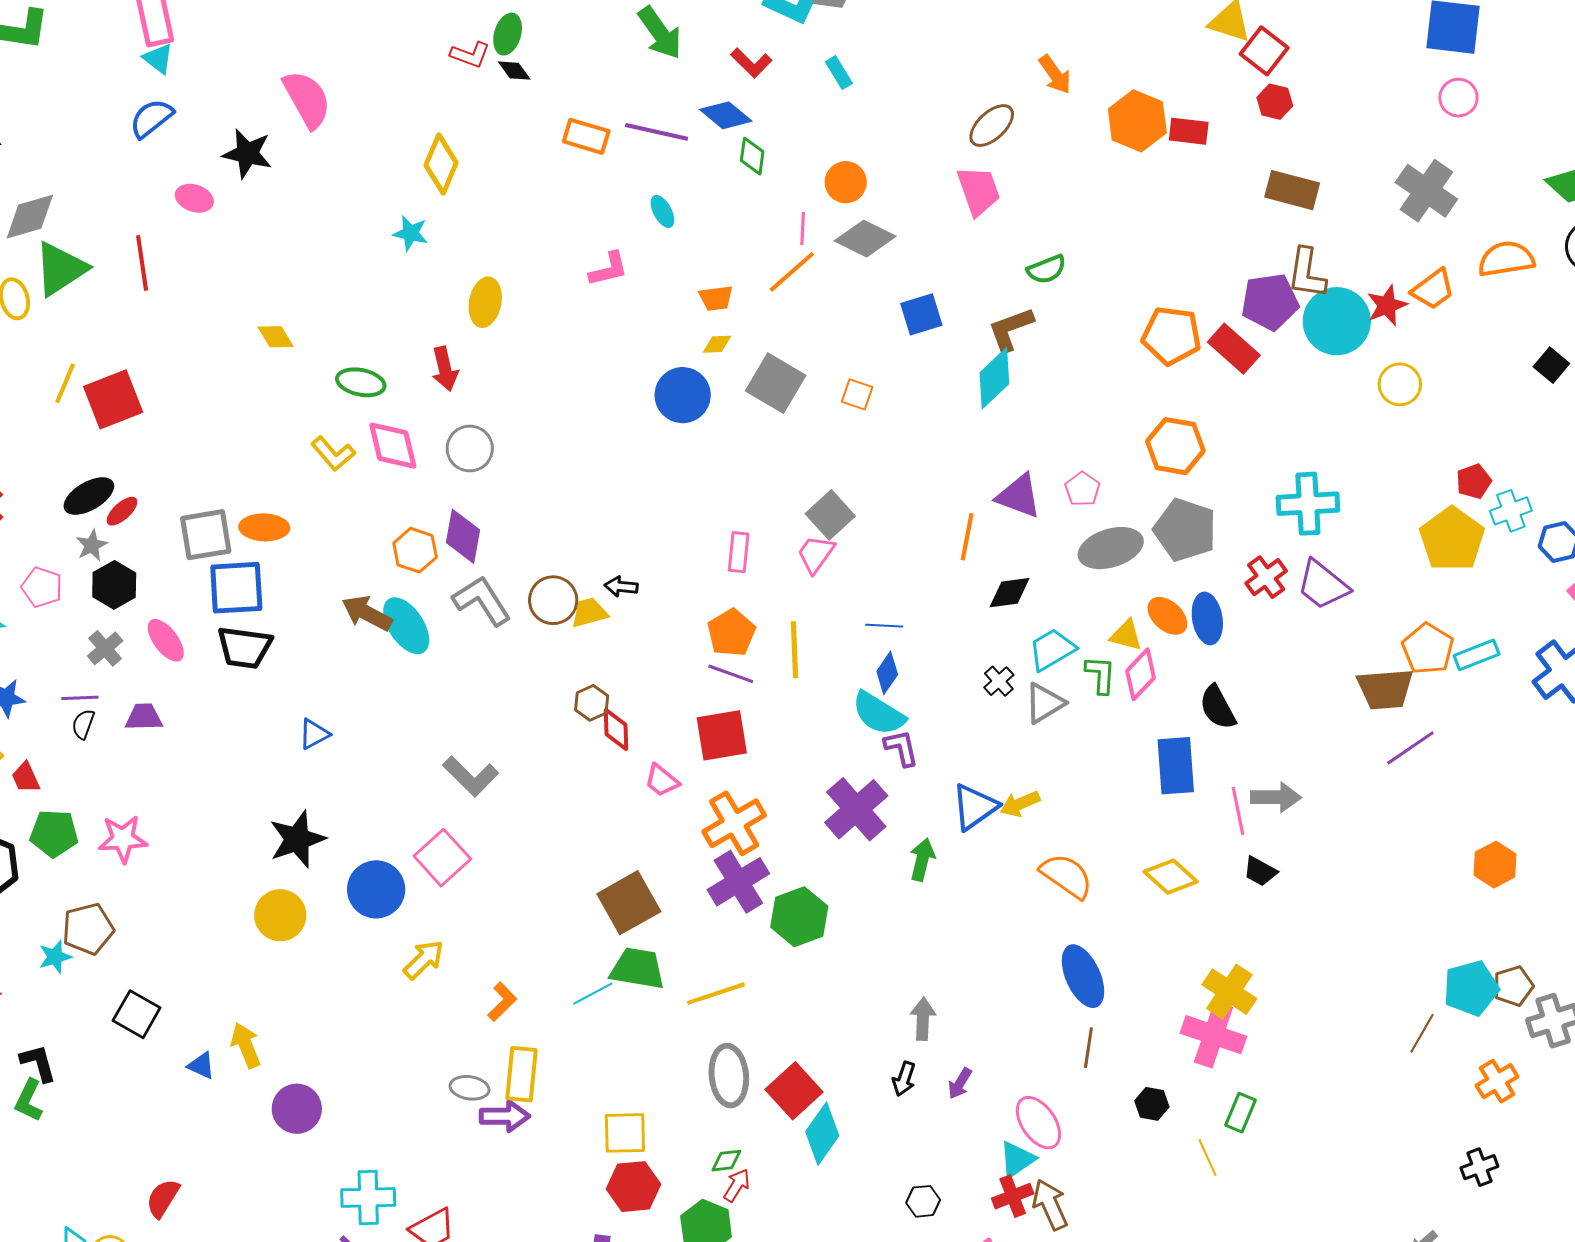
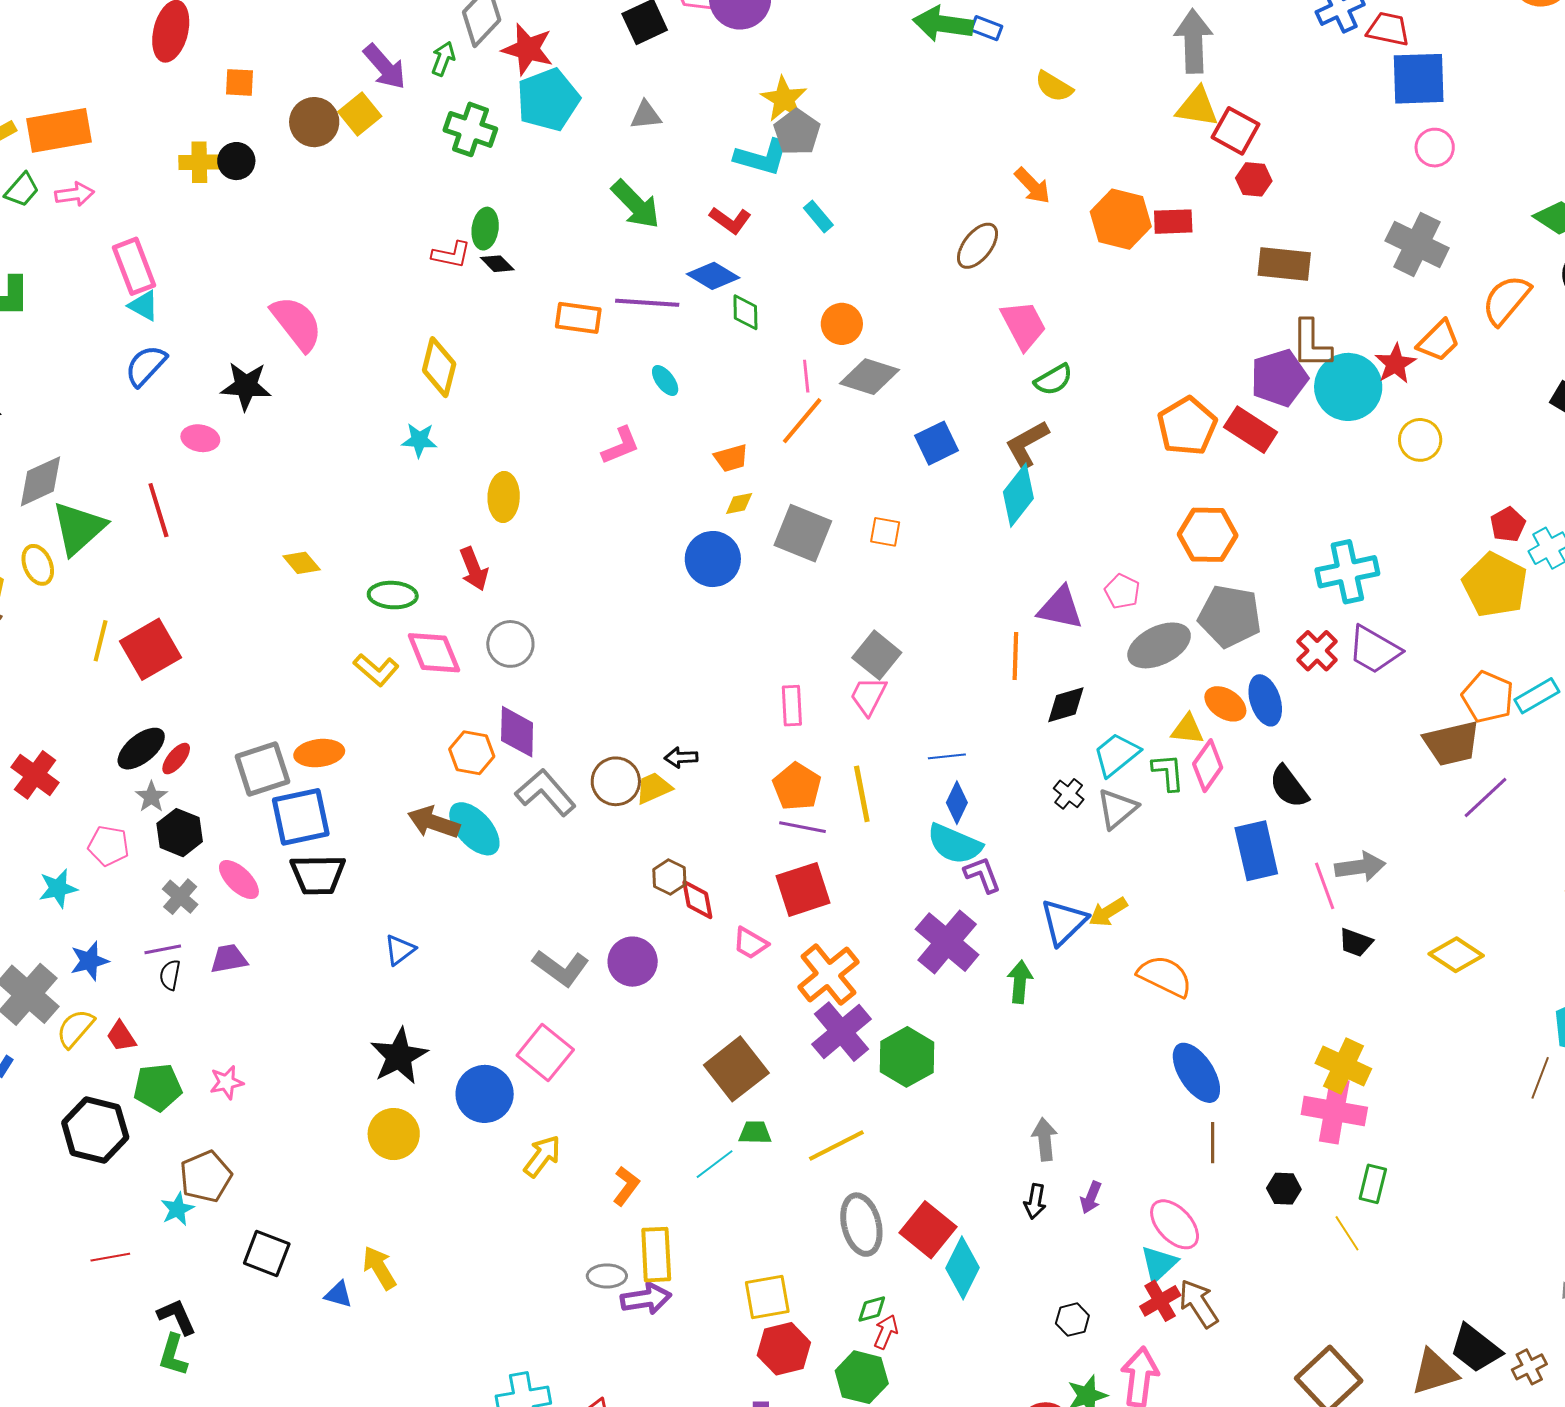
pink trapezoid: (978, 191) -> (1024, 325), moved
orange semicircle: (1506, 259) -> (1506, 300), turned -32
orange pentagon: (1172, 336) -> (1187, 426), turned -30
pink star: (123, 839) -> (227, 1082), size x0.7
yellow diamond: (1171, 877) -> (1456, 955), moved
green trapezoid: (638, 968) -> (755, 1133), size x0.6
purple circle: (297, 1109) -> (633, 962), moved

